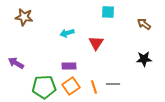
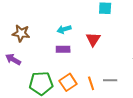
brown star: (24, 17) -> (21, 33), moved
purple rectangle: (69, 66) -> (63, 49), moved

